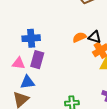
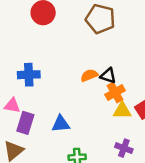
purple rectangle: (37, 60) -> (25, 123), moved
blue triangle: (27, 82) -> (61, 124), moved

